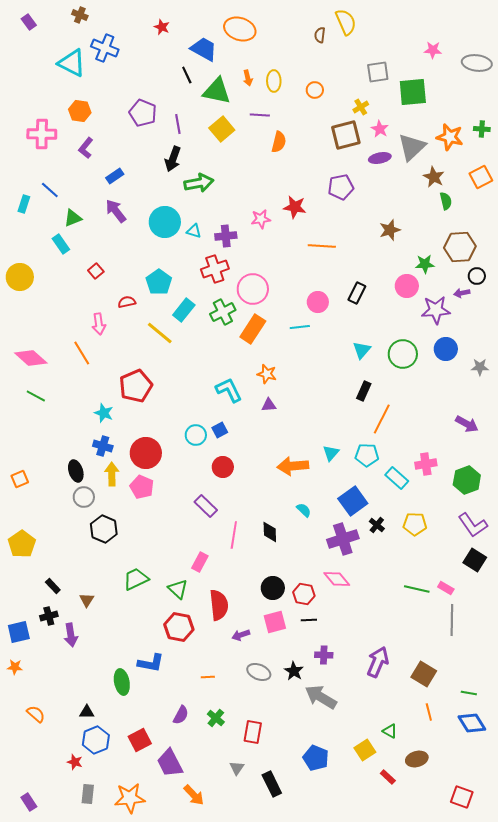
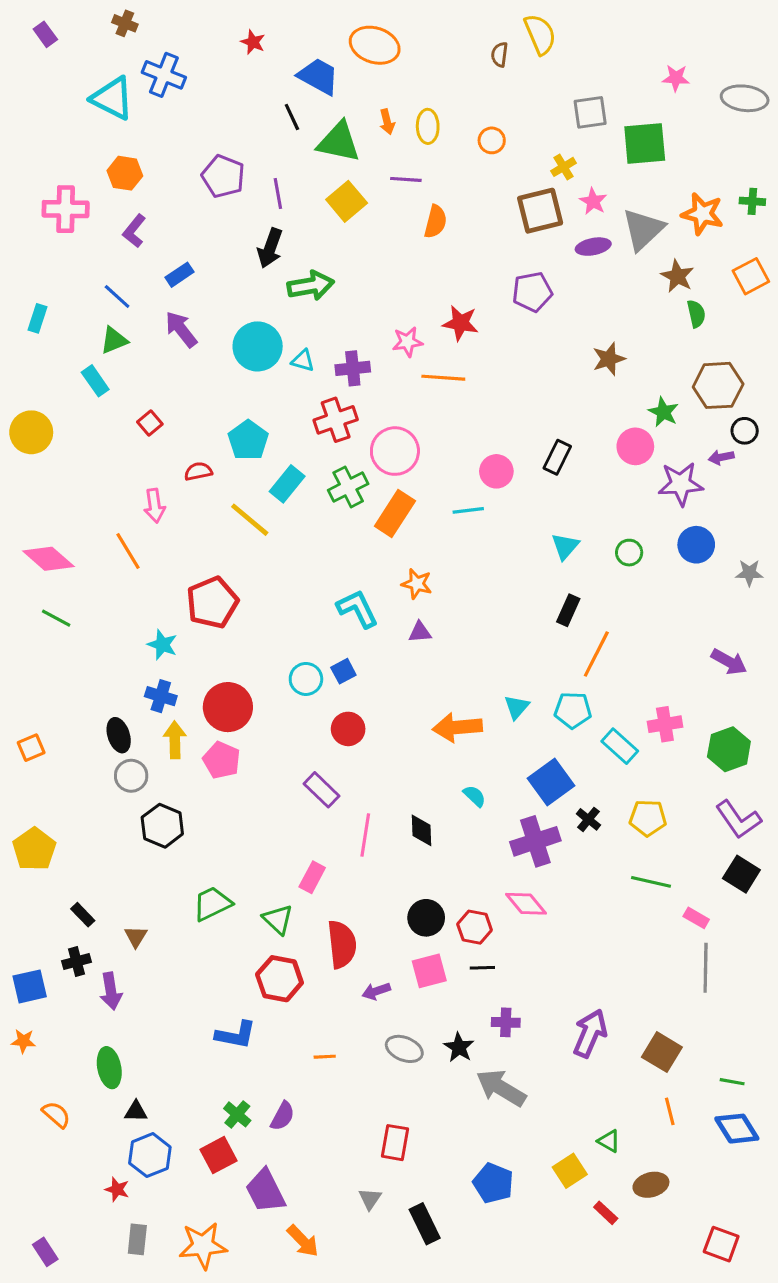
blue line: (50, 190) -> (117, 297), moved
orange line: (322, 246) -> (443, 378), moved
green star: (425, 264) -> (663, 412), turned 30
green circle: (403, 354) -> (629, 553), size x0.6
green line: (417, 589) -> (651, 882), moved
green ellipse: (122, 682) -> (109, 1068), moved
green cross: (216, 718) -> (237, 1114), moved

